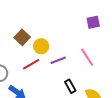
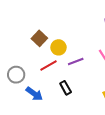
black rectangle: (70, 86) -> (66, 88), moved

